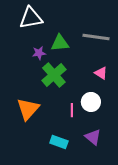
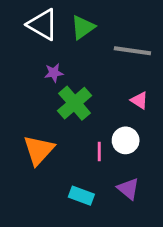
white triangle: (31, 18) -> (43, 25), turned 40
green triangle: (60, 43) -> (83, 27), moved, turned -30

